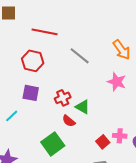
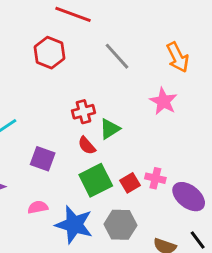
purple square: (31, 93) -> (43, 159), moved
green triangle: (83, 107) -> (110, 129), turned 49
green square: (53, 144) -> (96, 180), moved

